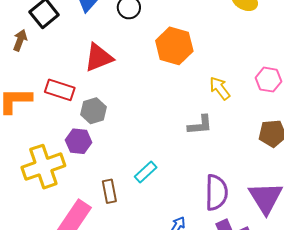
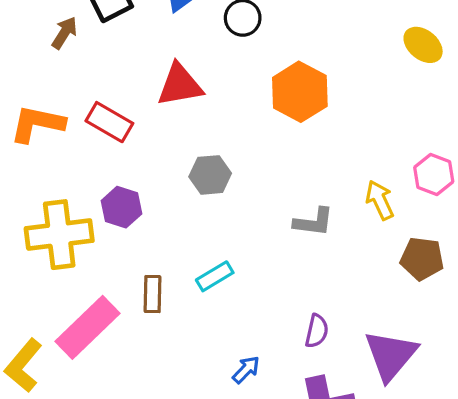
yellow arrow: (220, 88) -> (380, 200), moved
gray hexagon: (93, 111) -> (210, 175), moved
purple semicircle: (216, 192) -> (317, 331), size x0.6

